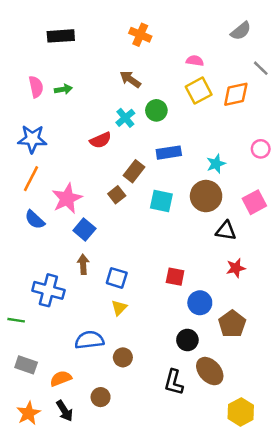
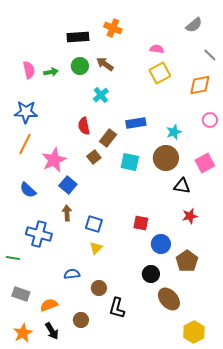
black rectangle: (61, 36) -> (78, 37), moved
orange diamond: (236, 94) -> (200, 85), moved
green circle: (156, 110) -> (80, 66), moved
red semicircle: (101, 140) -> (84, 126), moved, turned 102
blue semicircle: (35, 220) -> (28, 190), moved
blue semicircle: (89, 340) -> (72, 274), size x0.7
black L-shape: (174, 382) -> (117, 308), moved

